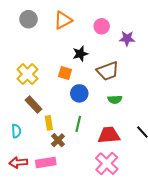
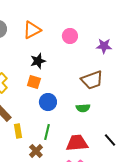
purple star: (127, 38) -> (104, 46), moved
black star: (80, 54) -> (38, 61), moved
brown trapezoid: (108, 71) -> (92, 80), moved
brown cross: (58, 140) -> (36, 151), moved

